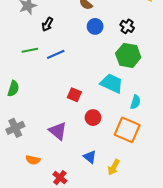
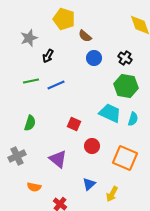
green semicircle: (13, 89) -> (30, 123), moved
cyan semicircle: (135, 102) -> (133, 119), moved
blue triangle: (90, 157) -> (89, 184), turned 40

